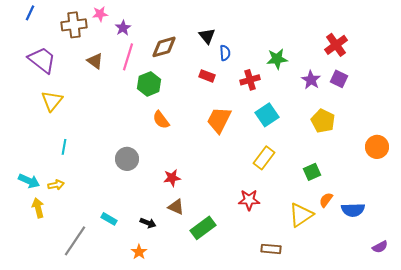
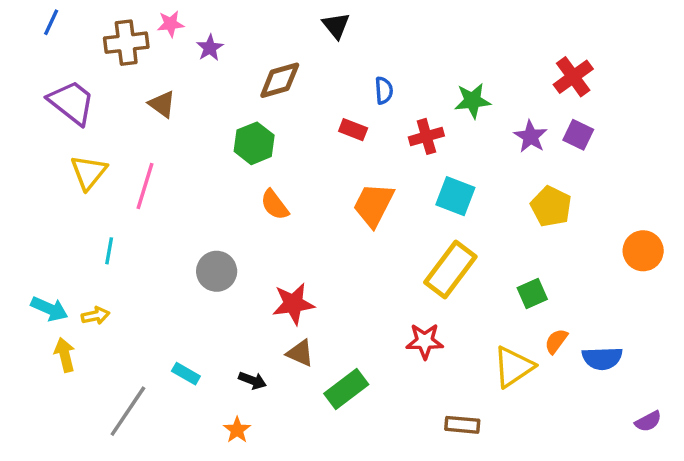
black triangle: (207, 36) -> (336, 26), moved
pink line: (128, 57) -> (145, 186), moved
cyan square: (267, 115) -> (455, 196), turned -35
yellow rectangle: (264, 158) -> (450, 270), size x1.4
red star: (172, 178) -> (293, 304), size x1.4

